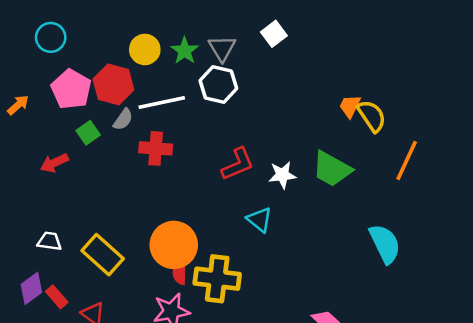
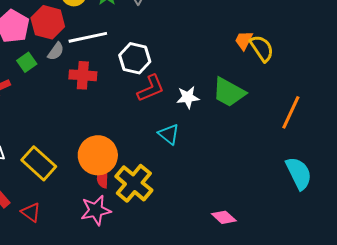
white hexagon: (218, 84) -> (135, 58), moved
orange line: (407, 160) -> (291, 112), moved
cyan semicircle: (385, 244) -> (299, 173), moved
yellow cross: (217, 279) -> (134, 183), turned 33

